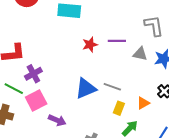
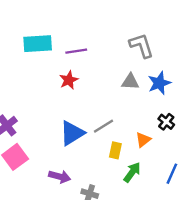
purple line: (117, 41) -> (76, 51), moved
gray line: (112, 87) -> (103, 126), turned -42
purple arrow: (57, 120) -> (60, 177), moved

